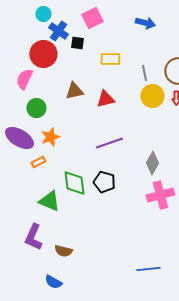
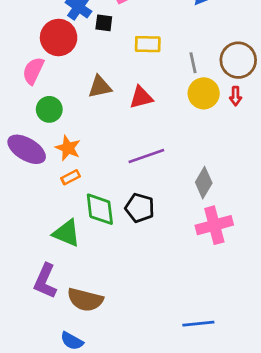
orange star: (50, 137) -> (68, 148), turned -30
orange rectangle: (38, 162) -> (71, 177), moved
brown semicircle: (63, 251) -> (85, 300), size x1.5

